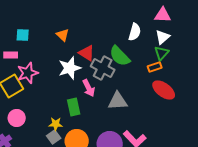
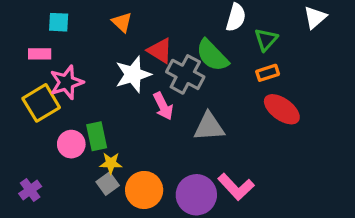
white triangle: (163, 37) -> (315, 17), moved
green triangle: (162, 53) -> (266, 40), moved
green rectangle: (74, 107) -> (97, 136), moved
pink circle: (17, 118) -> (71, 144), moved

